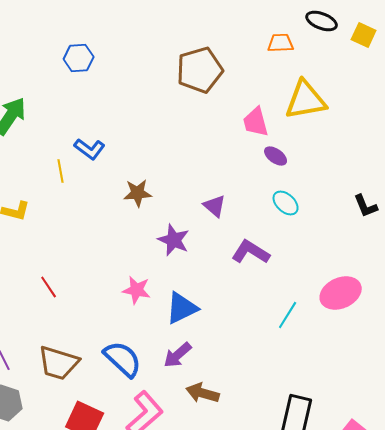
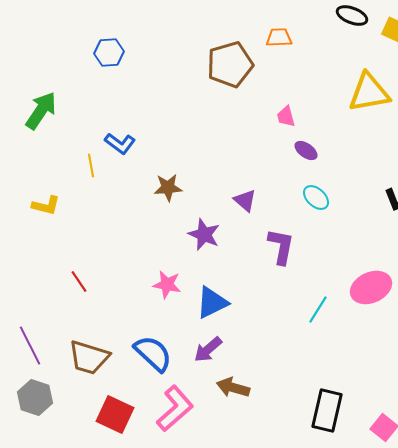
orange trapezoid: (281, 43) -> (279, 38), moved
yellow triangle: (306, 100) -> (369, 92), moved
pink trapezoid: (256, 122) -> (286, 116), size x0.7
purple L-shape: (251, 252) -> (281, 246), turned 69

